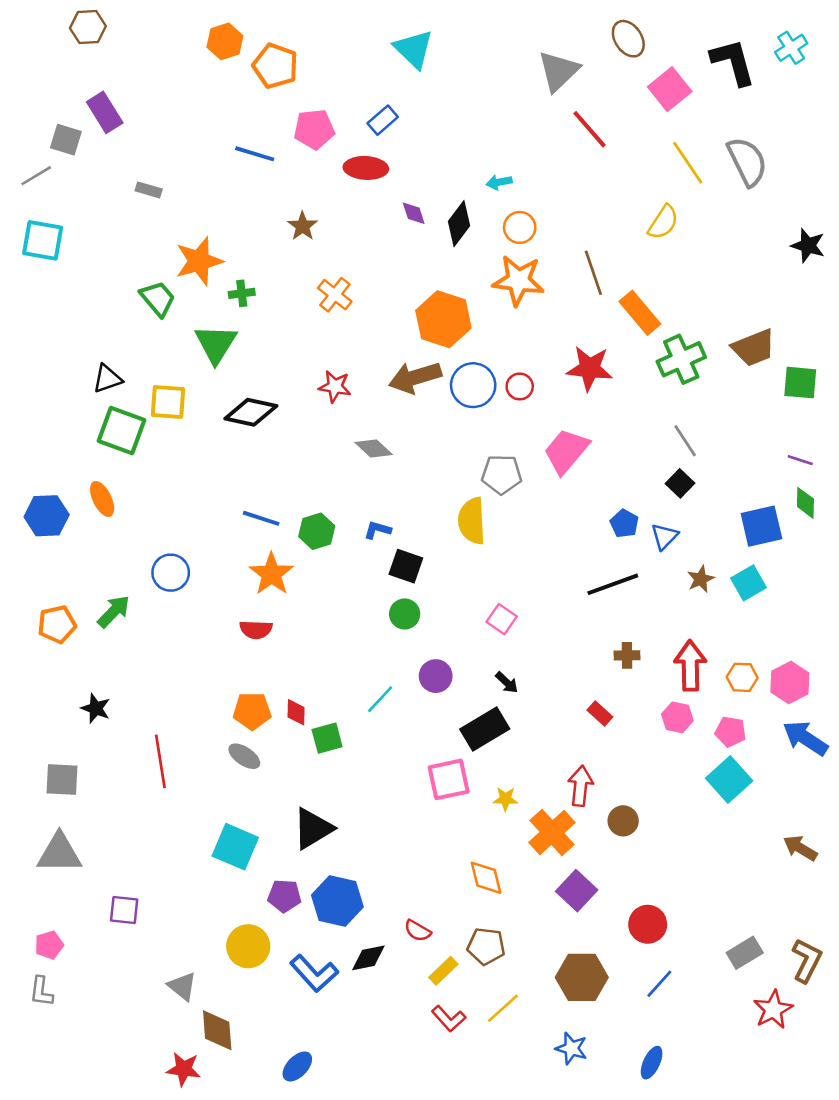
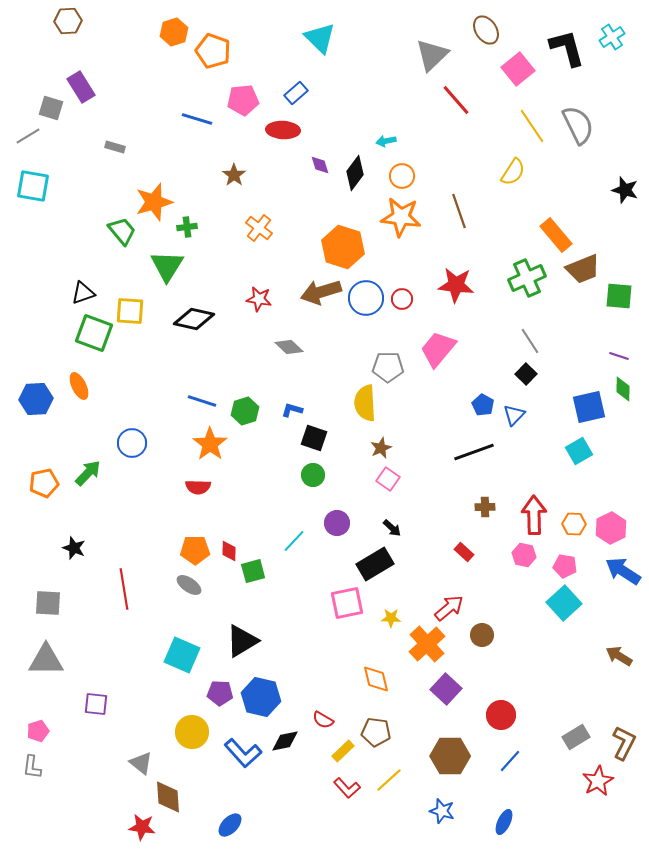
orange rectangle: (640, 313) -> (556, 235), moved
brown star: (701, 579) -> (381, 448), moved
red arrow: (580, 786) -> (449, 608), turned 44

